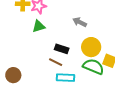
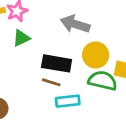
gray arrow: (80, 22) -> (75, 24), size x1.5
black rectangle: (62, 49) -> (57, 63), size x1.5

